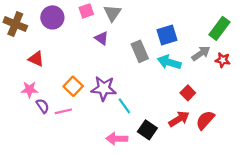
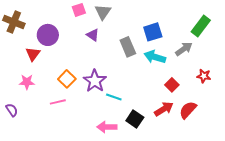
purple circle: (52, 17) -> (48, 35), moved
red triangle: (36, 59) -> (33, 54), turned 42
red star: (223, 60) -> (204, 76), moved
purple star: (104, 88) -> (95, 81), turned 30
purple semicircle: (43, 106) -> (12, 110), moved
cyan line: (124, 106) -> (114, 97), turned -35

